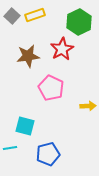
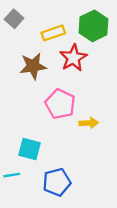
yellow rectangle: (35, 15) -> (53, 33), moved
yellow arrow: (88, 106) -> (89, 123), moved

